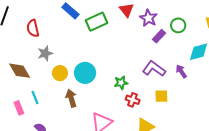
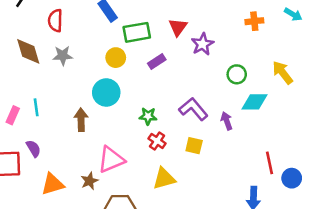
green circle: (178, 25) -> (237, 74), moved
purple rectangle: (159, 36) -> (157, 62), moved
brown diamond: (20, 71) -> (28, 51), moved
yellow circle: (60, 73) -> (116, 58), moved
pink rectangle: (19, 108) -> (13, 115), turned 32

